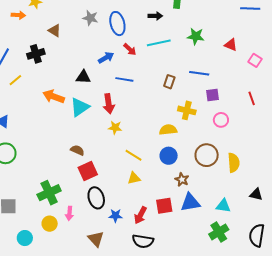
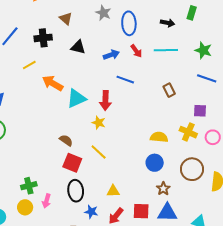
blue line: (199, 73) -> (207, 78), moved
black triangle: (83, 77) -> (78, 47), moved
yellow line: (15, 80) -> (29, 65), moved
brown rectangle: (169, 82) -> (169, 90), turned -56
purple square: (213, 95) -> (200, 111), moved
yellow cross: (187, 110) -> (188, 132), moved
yellow star: (115, 128) -> (99, 123), moved
yellow line: (134, 155) -> (99, 152), moved
red square: (88, 171) -> (72, 163), turned 36
yellow triangle: (134, 178) -> (113, 191), moved
green cross: (49, 193) -> (29, 186), moved, size x0.7

